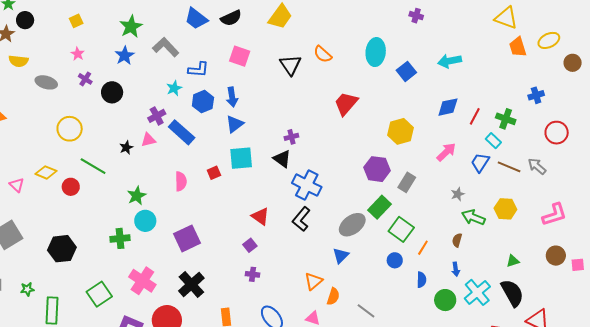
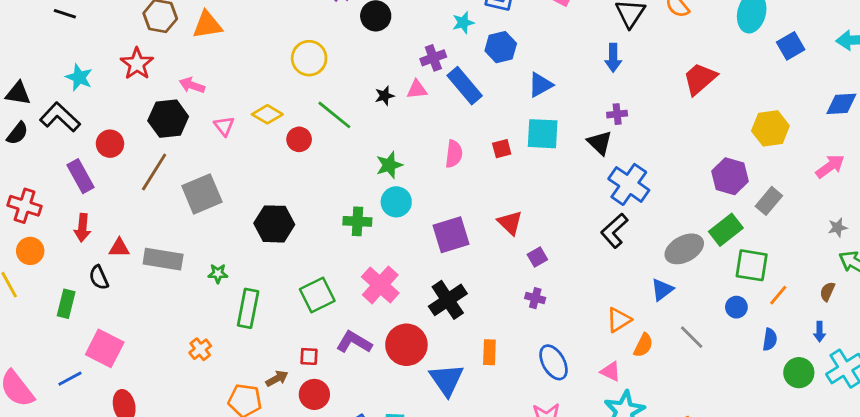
blue arrow: (232, 97) -> (613, 58), moved
red triangle: (260, 216) -> (510, 223), moved
green square: (401, 229) -> (752, 265), turned -35
gray line: (366, 311) -> (692, 337), moved

